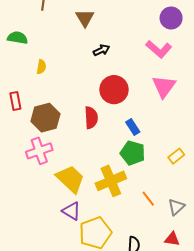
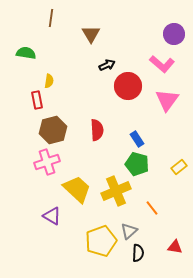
red circle: (114, 90) -> (128, 86), moved
red rectangle: (15, 101) -> (37, 100), moved
gray triangle: (176, 207) -> (129, 231), moved
purple triangle: (71, 211) -> (52, 216), moved

